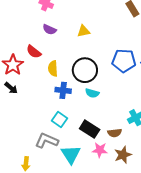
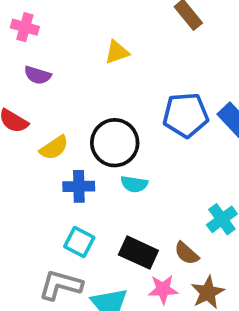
yellow triangle: (84, 31) -> (117, 52), moved
yellow semicircle: (53, 68) -> (54, 148), turned -112
brown semicircle: (115, 133) -> (187, 253), turned 56

